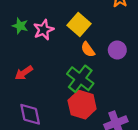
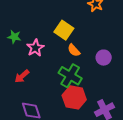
pink star: (44, 30) -> (35, 48), moved
purple circle: (117, 50) -> (104, 58), moved

